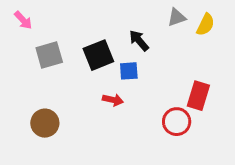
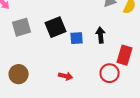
black arrow: (139, 41) -> (101, 35), moved, turned 35
red arrow: (113, 100) -> (66, 76), moved

